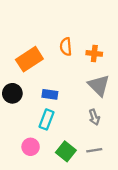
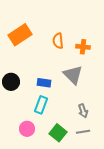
orange rectangle: (29, 59) -> (20, 35), moved
gray triangle: (99, 85) -> (73, 75), moved
gray arrow: (94, 117) -> (83, 111), moved

